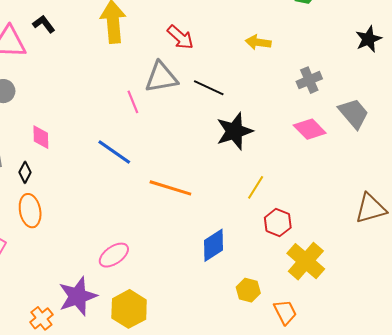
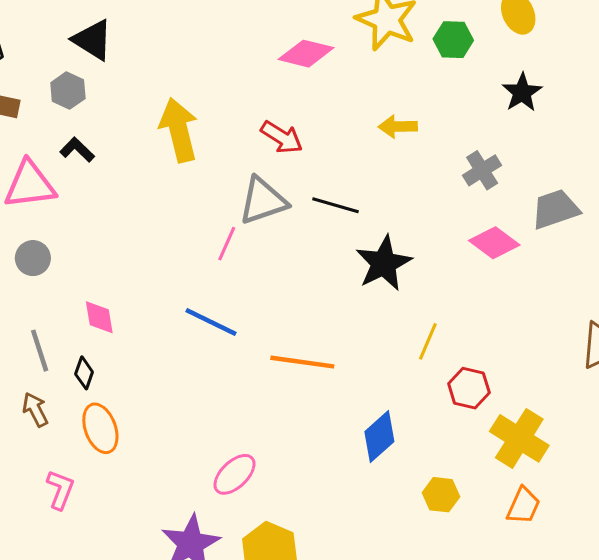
black star: (368, 39) -> (522, 92), moved
pink line: (133, 102) -> (227, 244), turned 55
gray trapezoid: (354, 113) -> (555, 209), turned -60
orange trapezoid: (285, 312) -> (523, 506), moved, turned 60

